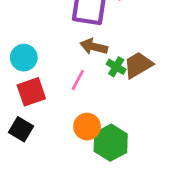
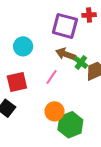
cyan circle: (24, 58) -> (23, 46), moved
green cross: (116, 67) -> (81, 62), moved

